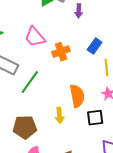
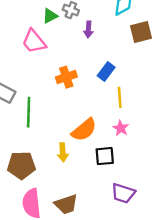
pink trapezoid: (35, 37) -> (34, 41), moved
green line: (30, 82) -> (29, 112), turned -35
orange semicircle: (77, 96) -> (84, 130), turned 60

